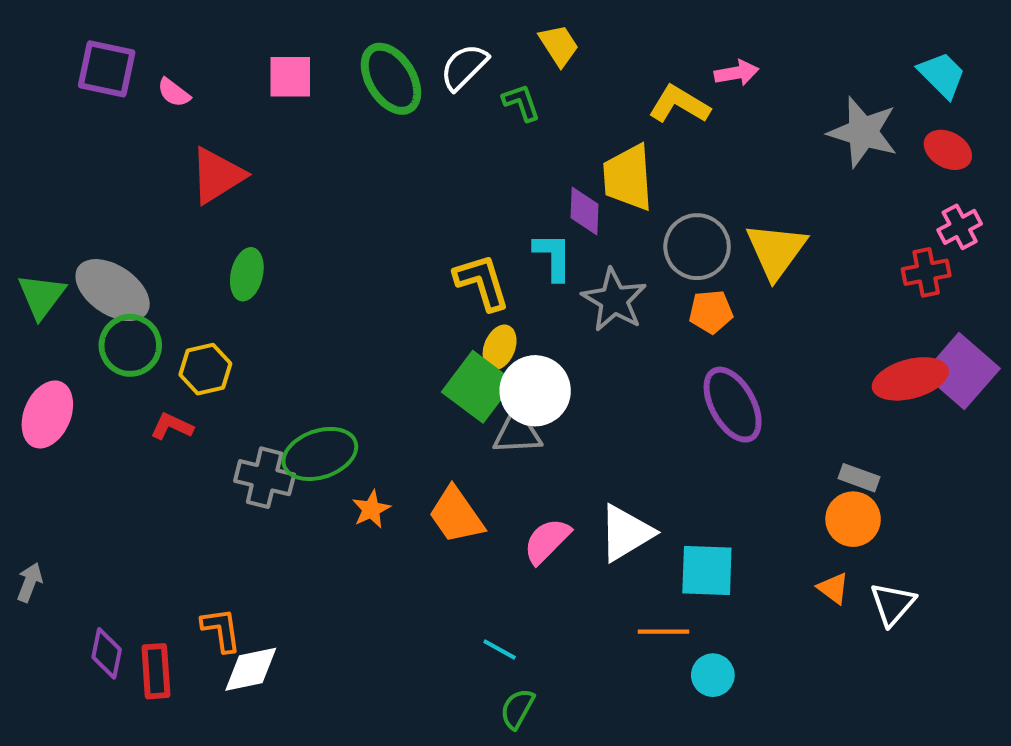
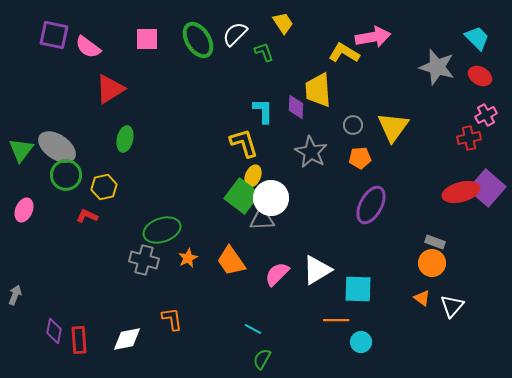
pink arrow: (737, 73) -> (373, 37), size x1.6
pink semicircle: (174, 93) -> (88, 47), size x1.5
gray circle: (697, 247) -> (353, 125), size x0.6
cyan L-shape: (553, 256) -> (263, 111), moved
purple ellipse: (733, 405) -> (371, 205), turned 57
pink ellipse: (47, 414) -> (24, 210), size x0.7
gray cross: (265, 478) -> (144, 260), moved
orange L-shape: (221, 630) -> (172, 319), moved

